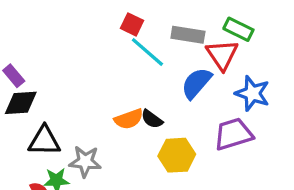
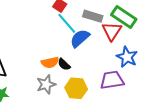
green rectangle: (238, 29) -> (124, 17), size x1.4
blue semicircle: (196, 83) -> (80, 38), moved
gray star: (85, 161) -> (46, 84), moved, turned -30

